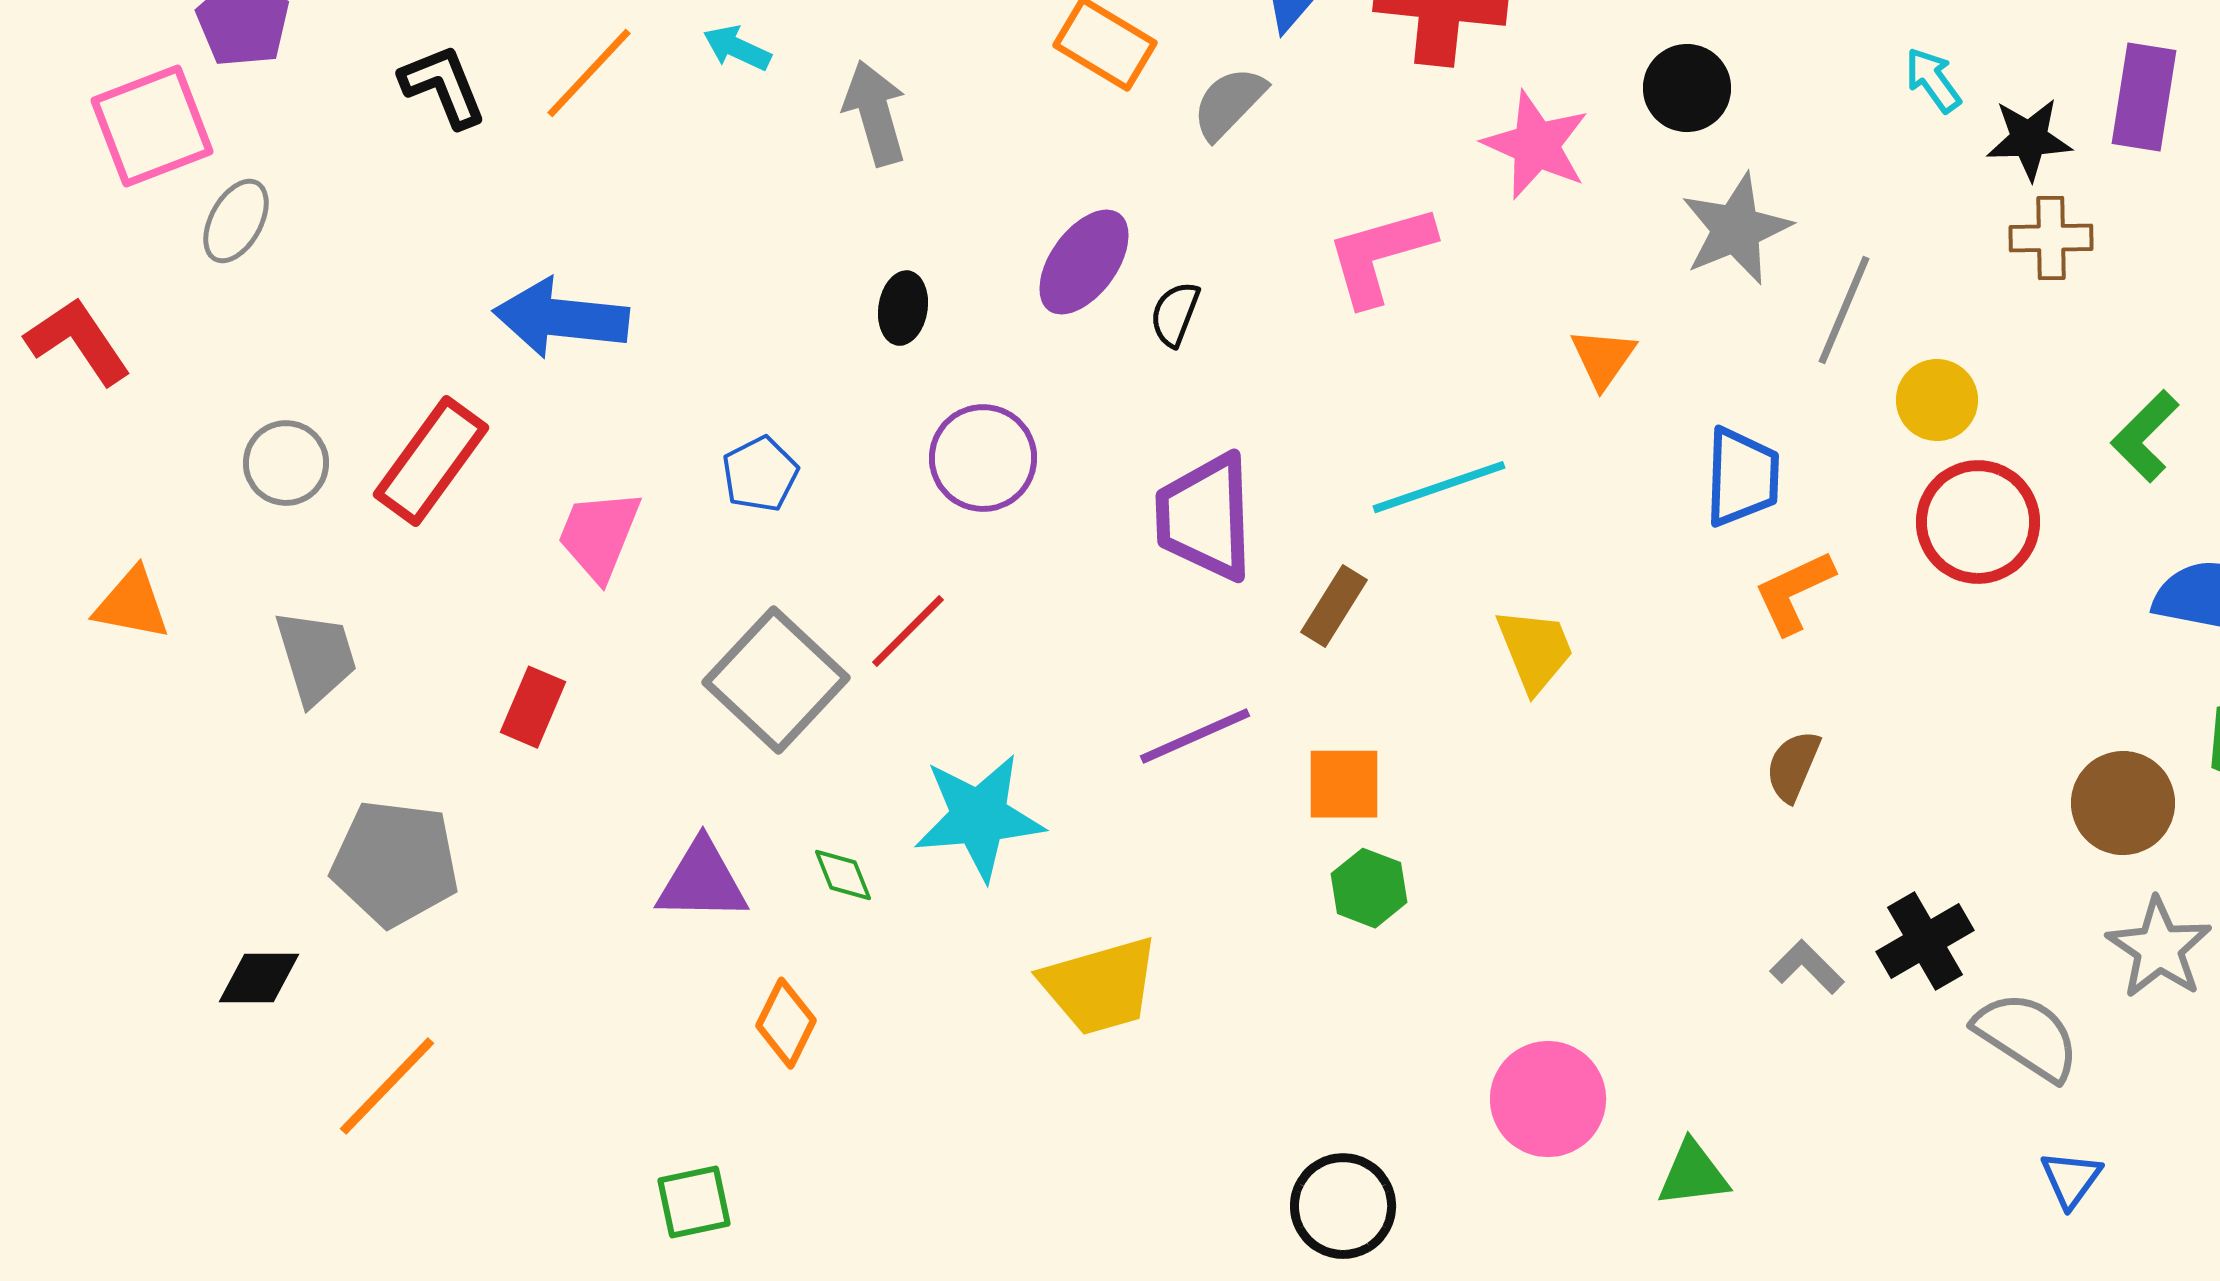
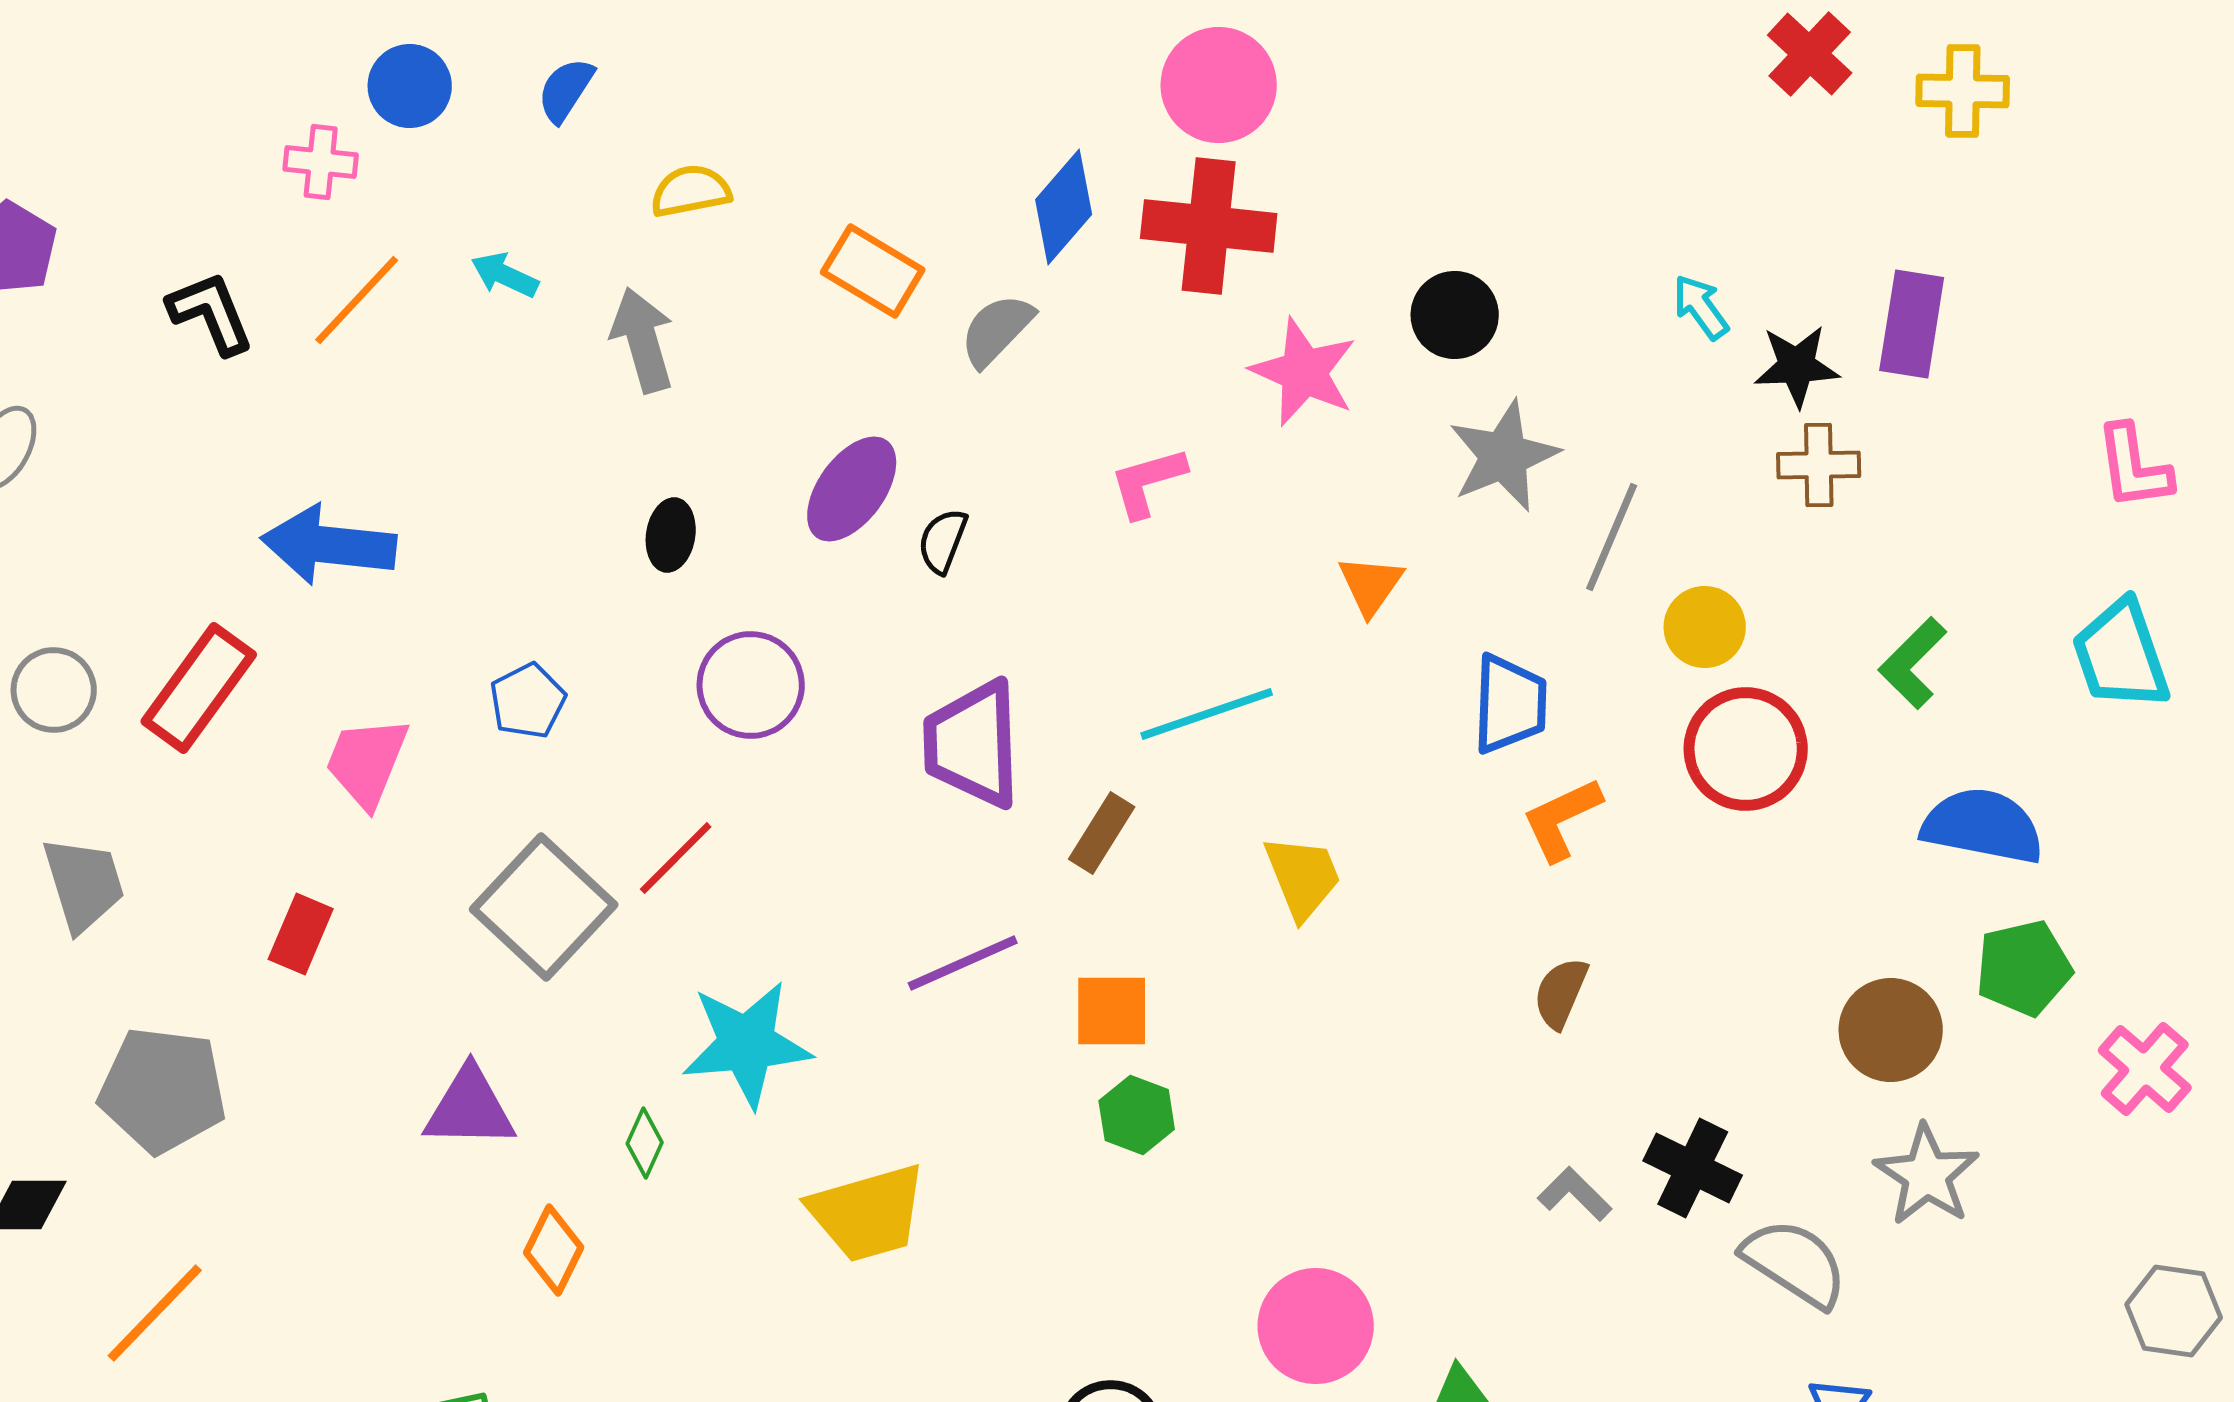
pink L-shape: (1380, 255) -> (1148, 482), size x0.7
green diamond: (843, 875) -> (645, 1143), moved, turned 46
black cross: (1925, 941) -> (1693, 1168), turned -34

